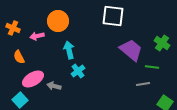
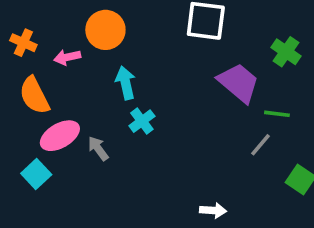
green cross: (162, 43) -> (286, 52), moved
orange semicircle: (19, 57) -> (34, 96), size x1.5
gray line: (143, 84) -> (260, 145), turned -40
gray arrow: (54, 86) -> (98, 148), turned 40

